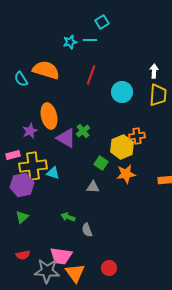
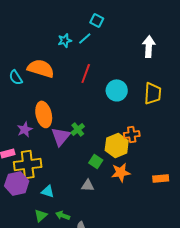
cyan square: (102, 22) -> (97, 20), turned -32
cyan line: (90, 40) -> (85, 38), turned -40
white arrow: (154, 71) -> (149, 46), moved, size x1.5
purple triangle: (66, 138) -> (61, 136), turned 40
cyan triangle: (53, 173) -> (48, 191), moved
green triangle: (22, 217) -> (41, 215), moved

